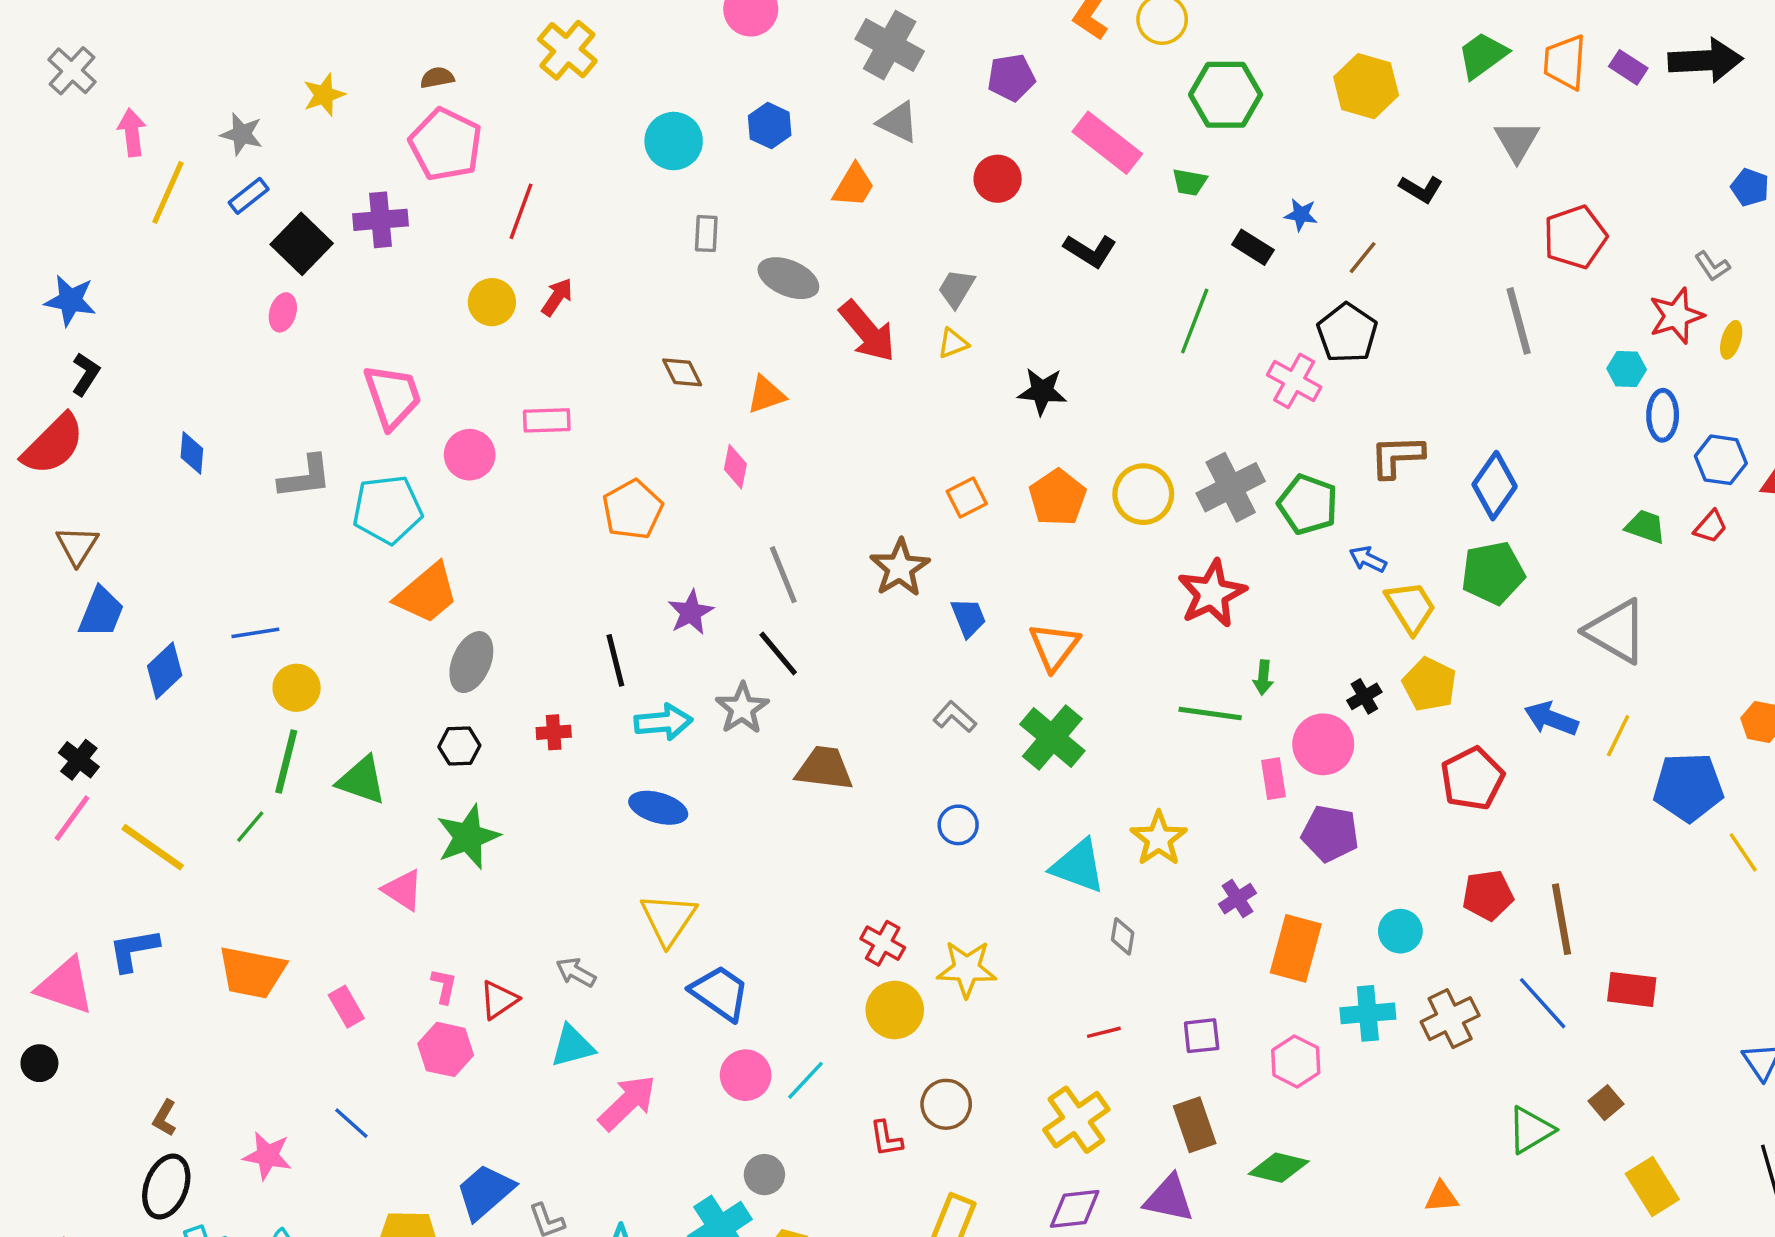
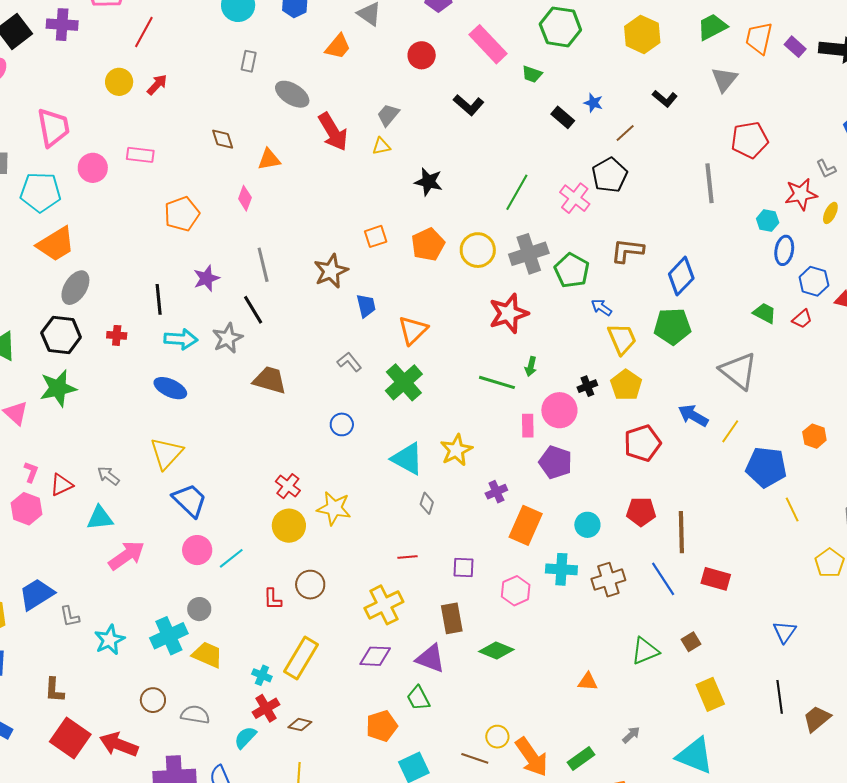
green line: (1195, 321) -> (517, 192), moved
black hexagon: (459, 746) -> (61, 335), size x1.6

